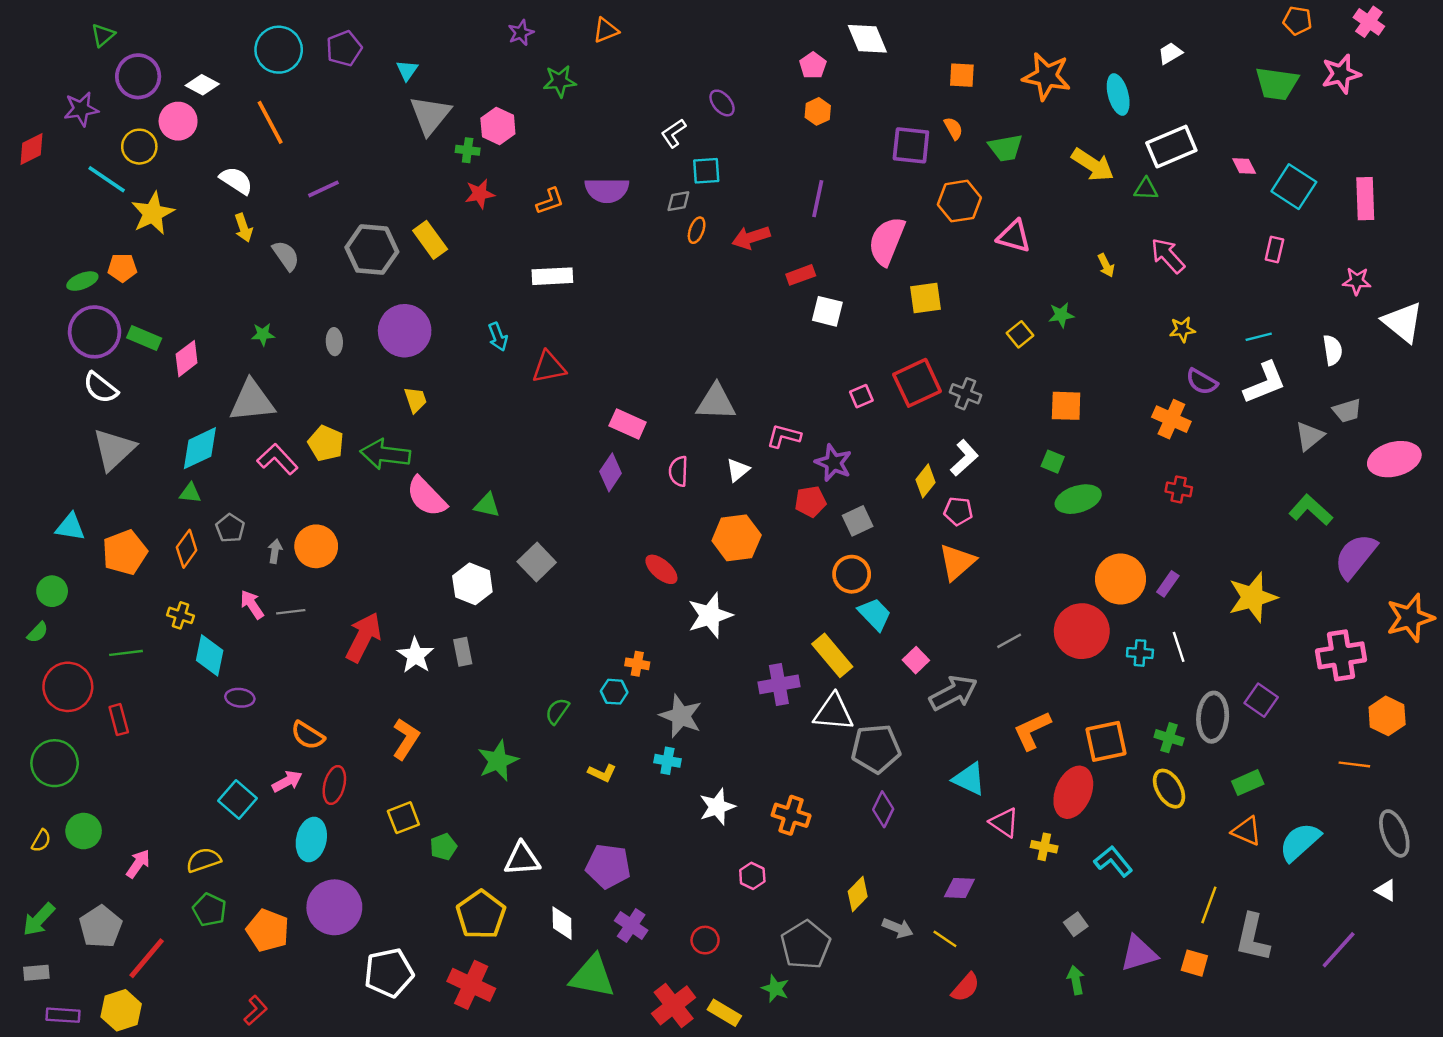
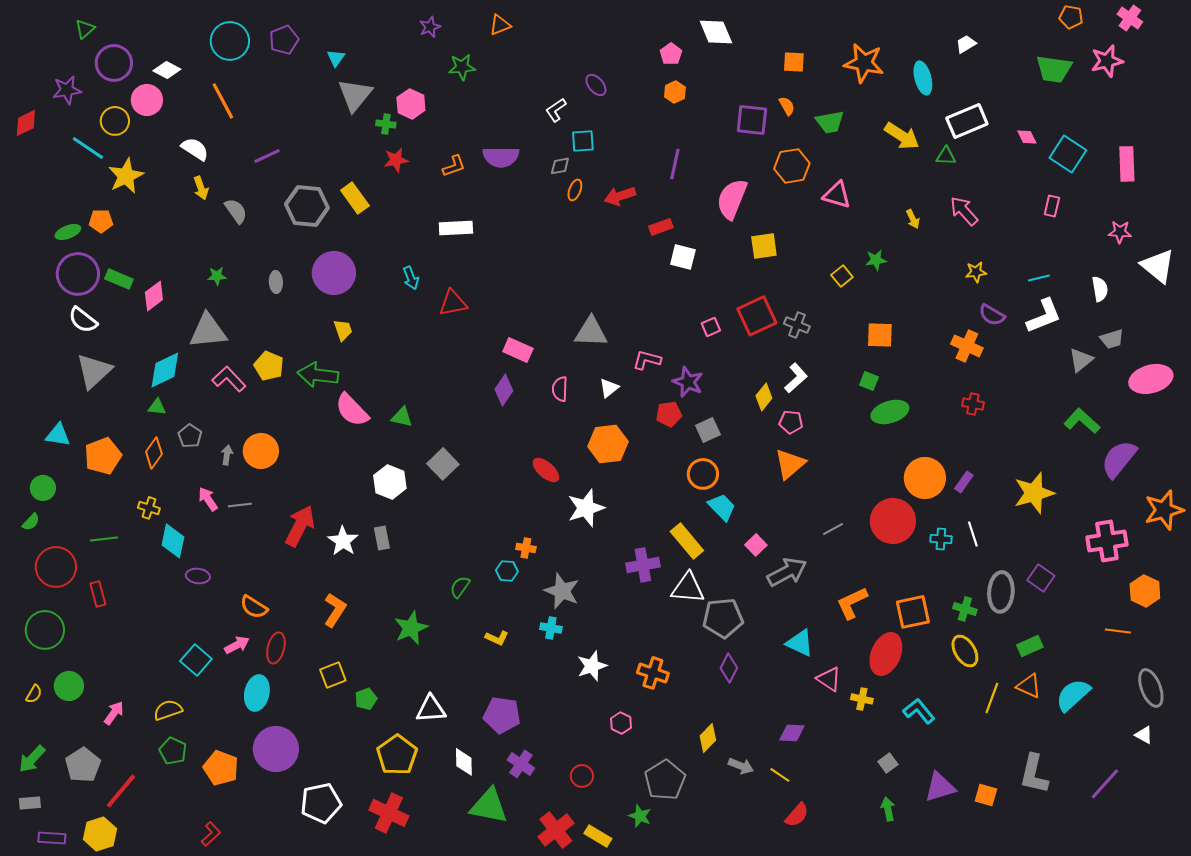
yellow line: (1209, 905) -> (992, 698), moved

